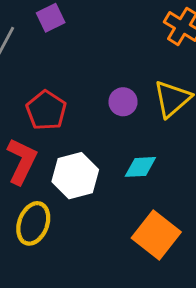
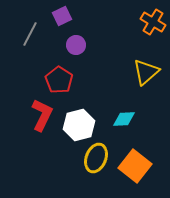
purple circle: (123, 102) -> (76, 45), moved
yellow ellipse: (33, 223) -> (96, 158), moved

